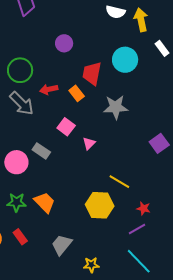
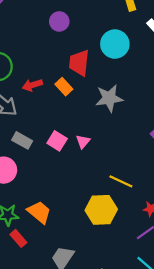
purple circle: (64, 43) -> (59, 21), moved
pink square: (66, 127) -> (57, 141), moved
gray rectangle: (41, 151) -> (22, 140), moved
red rectangle: (20, 237) -> (18, 238), moved

